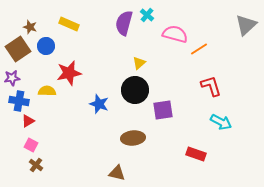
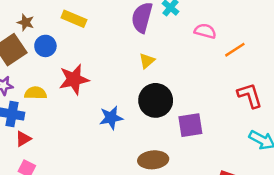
pink semicircle: (175, 34) -> (205, 31), size x0.7
yellow triangle: (139, 63) -> (147, 61), moved
yellow semicircle: (47, 91) -> (36, 93), moved
blue star: (99, 104) -> (111, 118), turned -30

